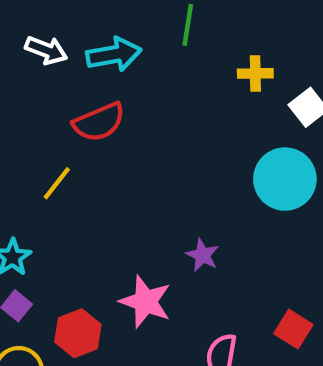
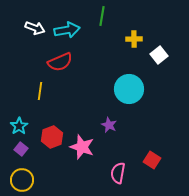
cyan circle: (285, 179) -> (129, 89), moved
yellow line: (57, 183) -> (40, 91), turned -30
red hexagon: (78, 333) -> (52, 137), moved

